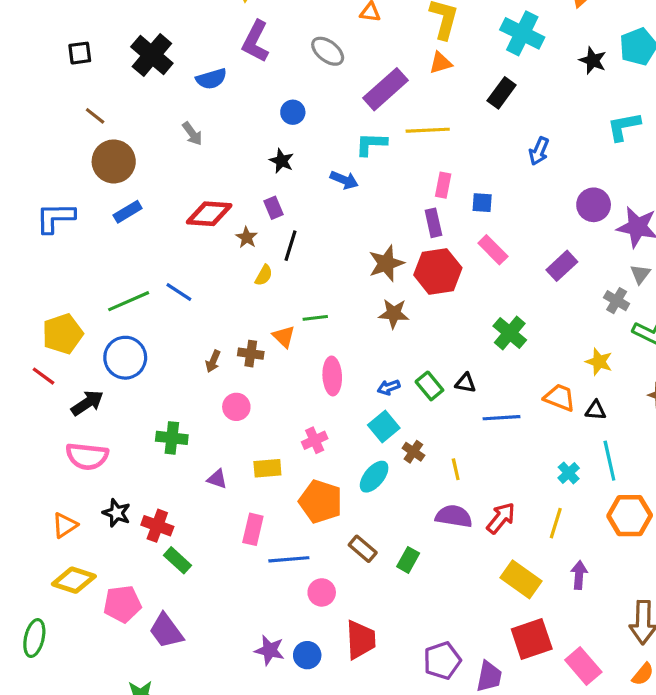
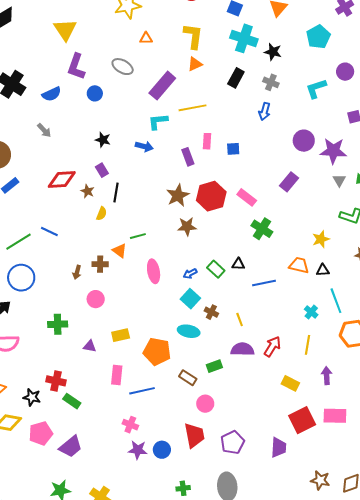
black star: (593, 60) -> (273, 52), moved
blue circle: (293, 112) -> (95, 93), moved
purple rectangle: (433, 223) -> (188, 157), moved
pink rectangle: (493, 250) -> (247, 197), moved
gray cross: (617, 301) -> (271, 82), moved
yellow star: (599, 362) -> (321, 239), turned -30
pink cross: (315, 440) -> (130, 425), moved, turned -35
cyan ellipse: (374, 477) -> (189, 331), turned 70
black star: (117, 513) -> (32, 397), moved
green rectangle: (408, 560) -> (214, 366), moved, turned 49
yellow rectangle: (521, 579) -> (290, 383), size x0.7
pink circle: (322, 592) -> (205, 404), moved
purple trapezoid: (166, 631) -> (71, 447), turned -85
purple pentagon: (442, 661) -> (233, 442), moved
pink rectangle: (583, 666) -> (335, 416), moved, turned -40

